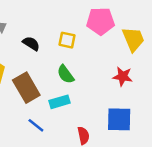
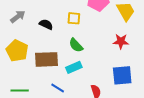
brown rectangle: (26, 88) -> (46, 59), turned -55

